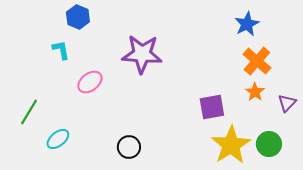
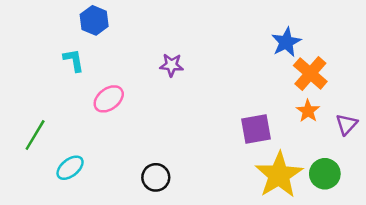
blue star: (247, 24) -> (286, 42), moved
purple star: (142, 54) -> (171, 65), size x0.5

